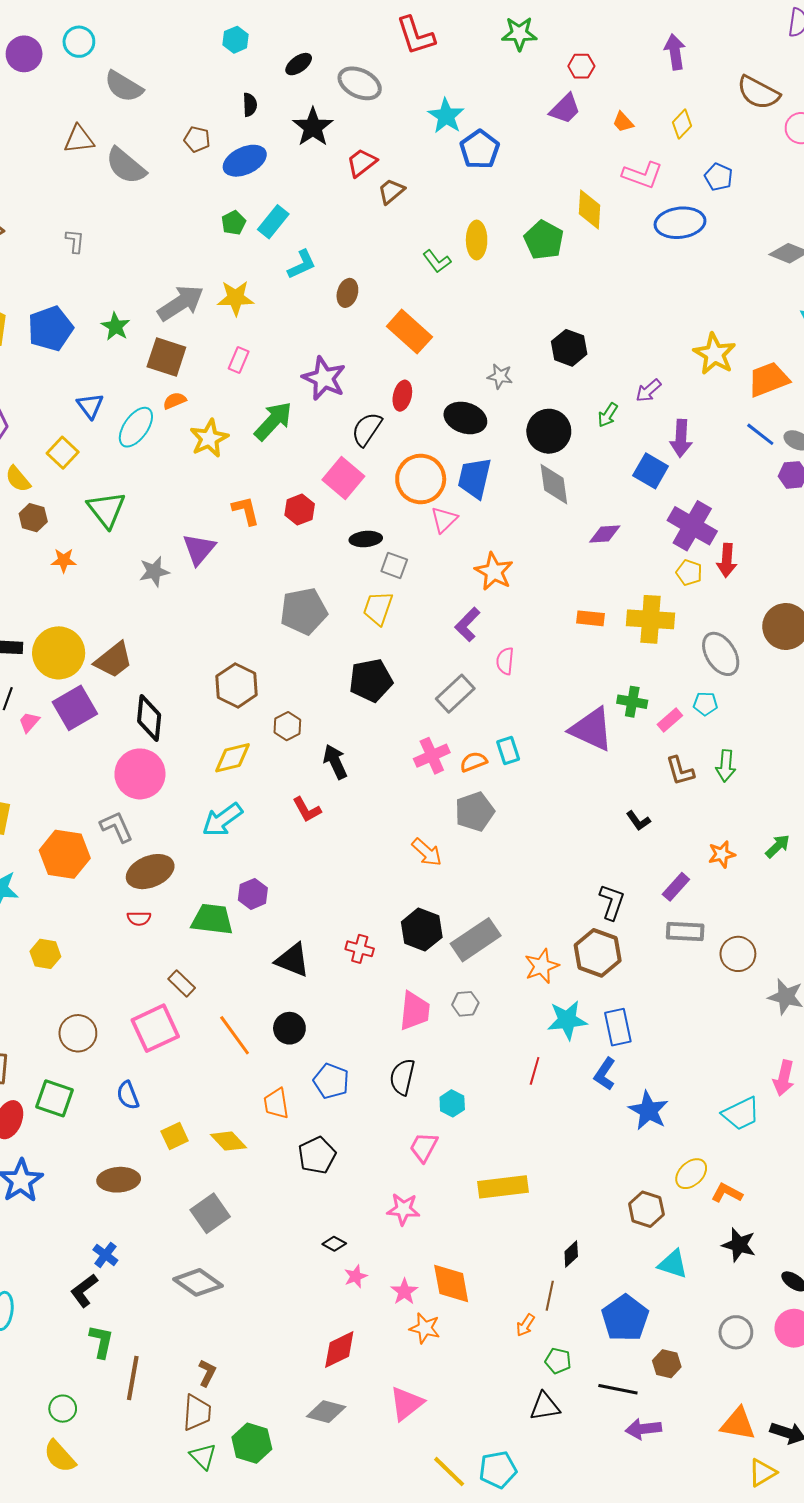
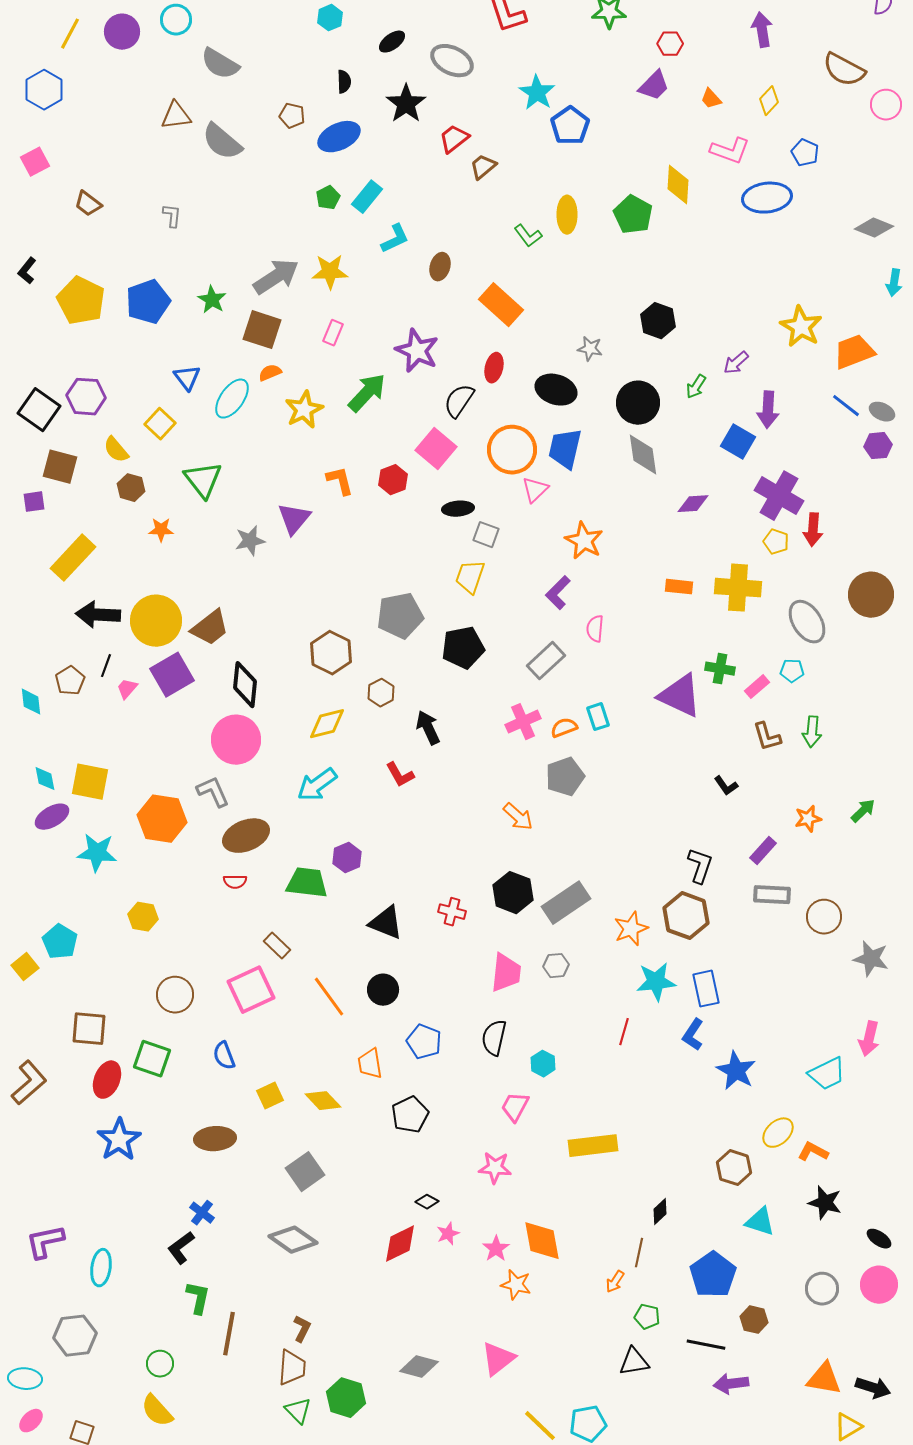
gray pentagon: (304, 611) -> (400, 616), moved
red diamond: (339, 1350) -> (400, 1244), moved

